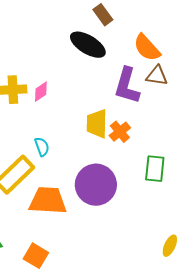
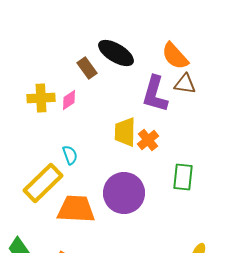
brown rectangle: (103, 15) -> (87, 68), moved

